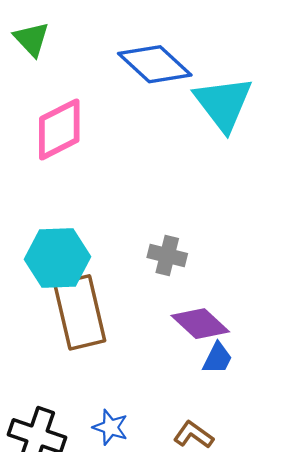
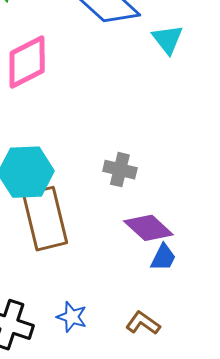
cyan triangle: (223, 104) -> (168, 39), size x0.6

